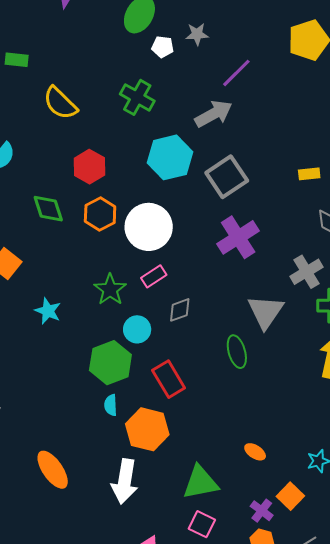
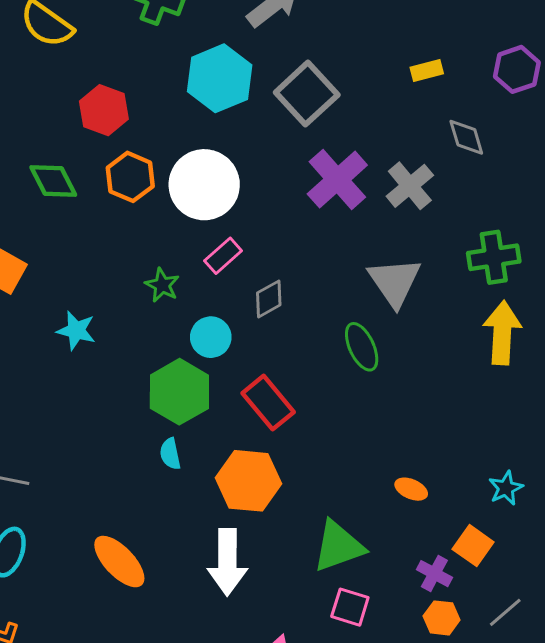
gray cross: (306, 272) -> (410, 186), moved
green star: (110, 290) -> (162, 285), size x0.7
cyan semicircle: (111, 405) -> (170, 454), moved

